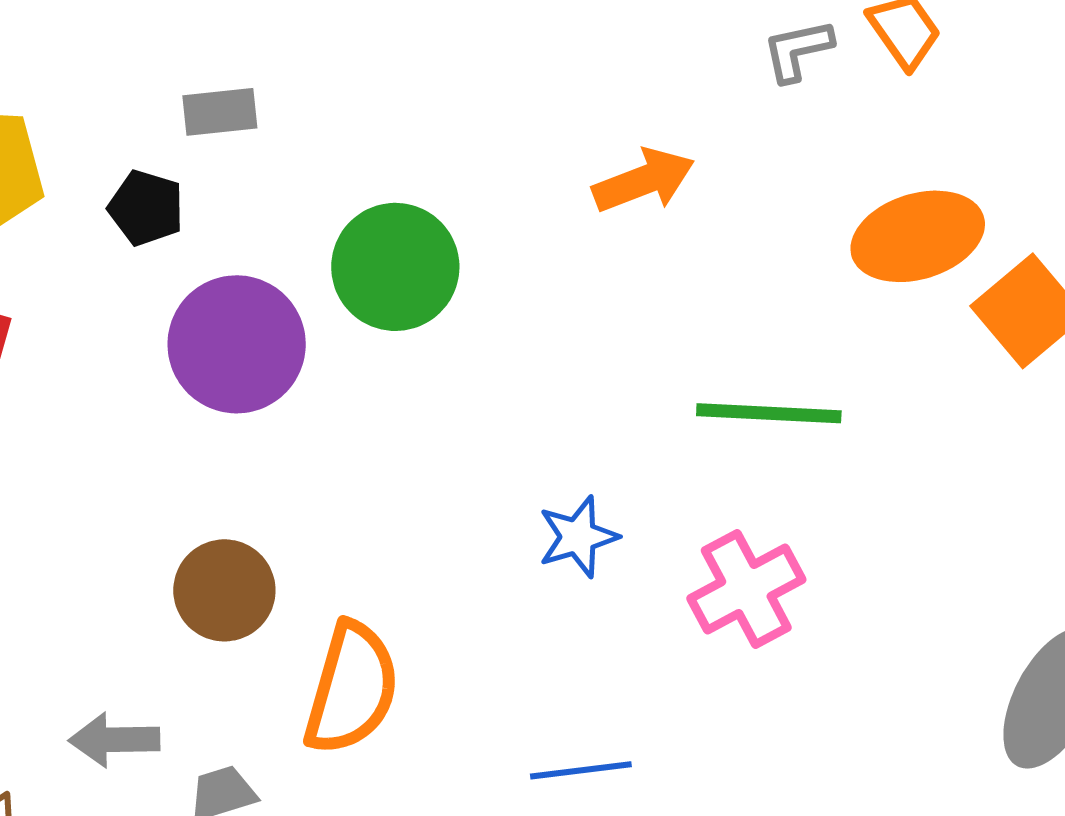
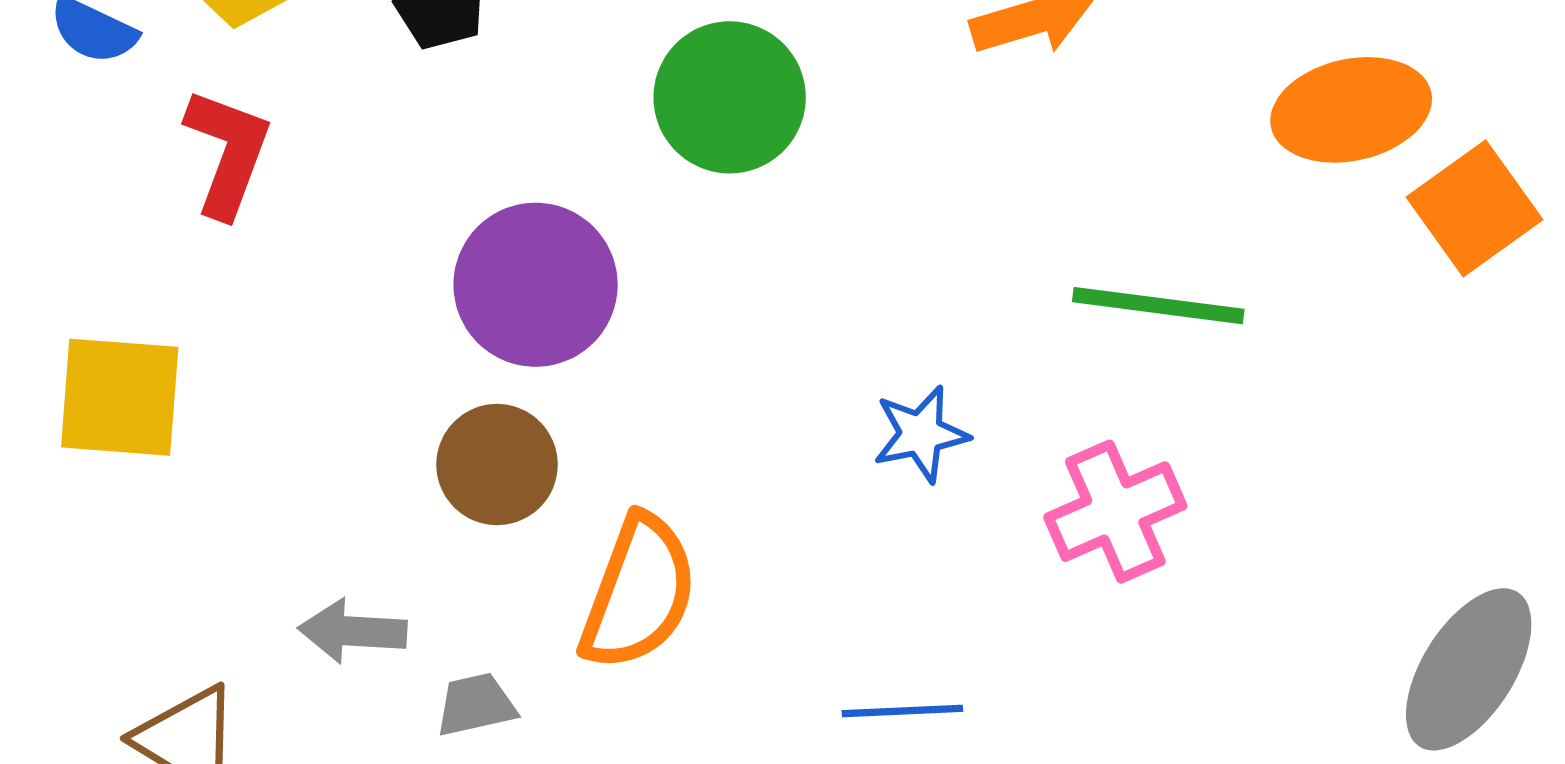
purple circle: (237, 344) -> (536, 285), moved

